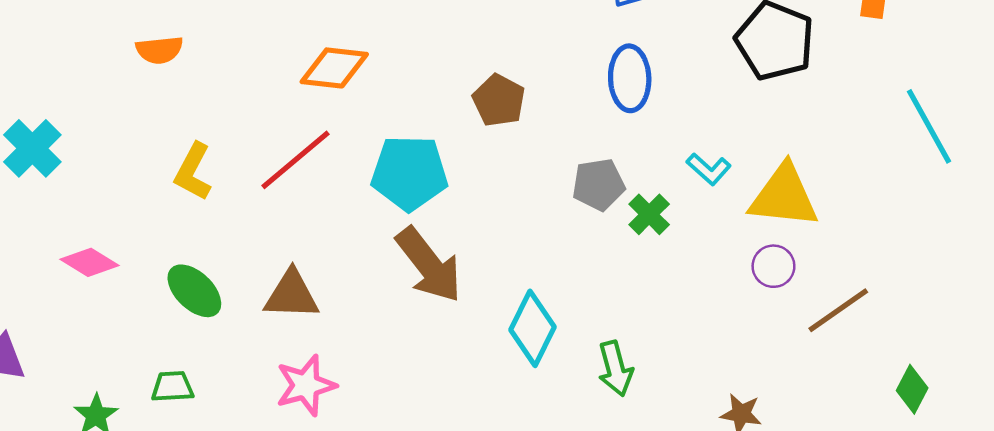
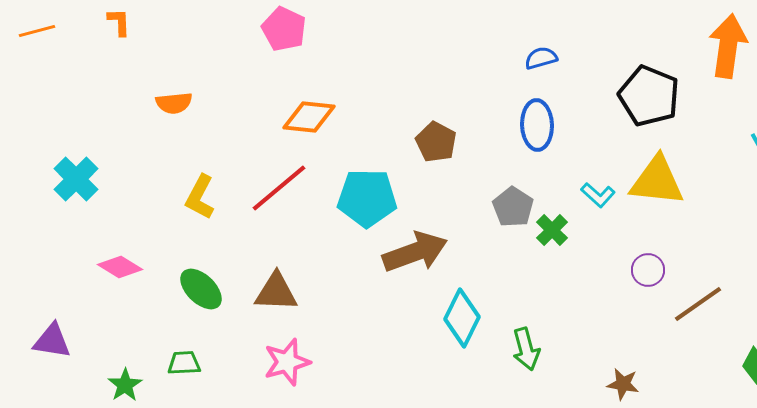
gray pentagon: (599, 185) -> (513, 207), turned -30
yellow triangle: (784, 196) -> (657, 181), moved
brown arrow: (429, 265) -> (415, 252), moved, turned -72

